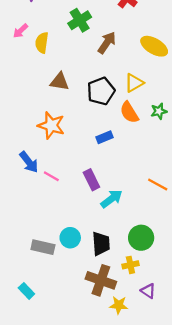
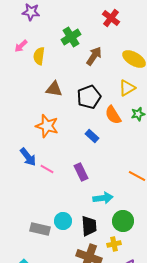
yellow triangle: (134, 83) -> (127, 88), moved
blue rectangle: (104, 137) -> (92, 136), turned 64
cyan arrow: (112, 199) -> (103, 198), moved, turned 30

